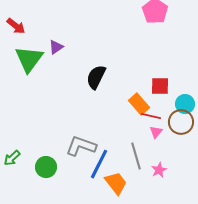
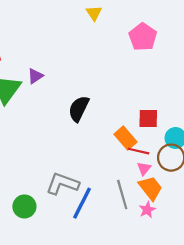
orange trapezoid: (116, 183) -> (150, 188), moved

